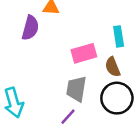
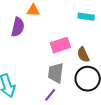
cyan rectangle: (119, 36) -> (86, 17), moved, turned -70

